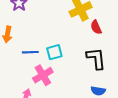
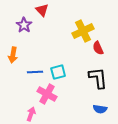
pink cross: (43, 75) -> (47, 94), turned -30

